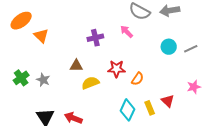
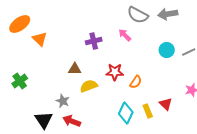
gray star: (43, 80) -> (63, 101), moved

